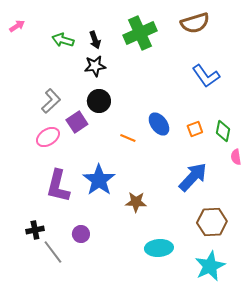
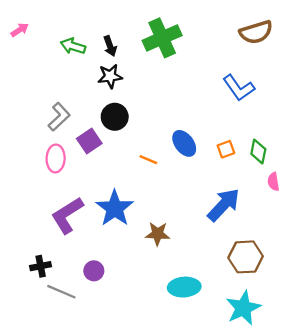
brown semicircle: (195, 23) -> (256, 32), moved
pink ellipse: (48, 137) -> (56, 158), turned -55
purple L-shape: (58, 186) -> (67, 215), turned 44
gray line: (53, 252) -> (61, 292), turned -30

